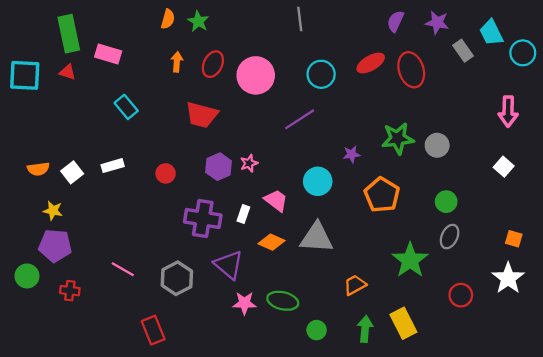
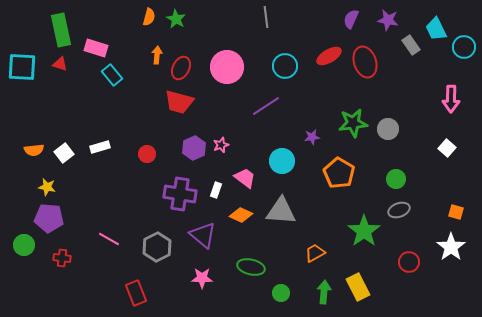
red ellipse: (213, 64) -> (181, 68), moved
cyan rectangle: (126, 107) -> (112, 75), moved
gray ellipse: (450, 237) -> (399, 210), turned 45
pink star: (244, 303) -> (202, 278), moved

